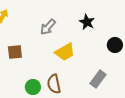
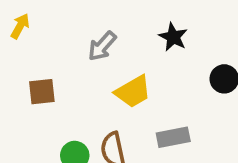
gray rectangle: (98, 79) -> (173, 137), moved, turned 42

